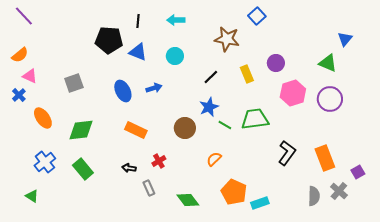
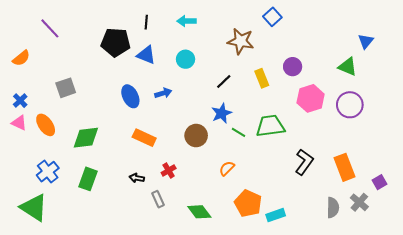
purple line: (24, 16) -> (50, 28), moved
pink triangle: (30, 76) -> (19, 123), moved
gray square: (74, 83) -> (66, 88), moved
green rectangle: (83, 169) -> (88, 179), turned 60
green triangle: (32, 196) -> (34, 208), size x2.0

